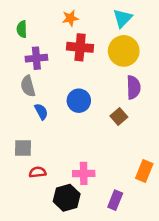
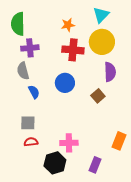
orange star: (70, 18) -> (68, 25), moved
green semicircle: (22, 29) -> (18, 24), size x1.6
red cross: (80, 47) -> (73, 50), moved
gray square: (23, 148) -> (28, 123), moved

